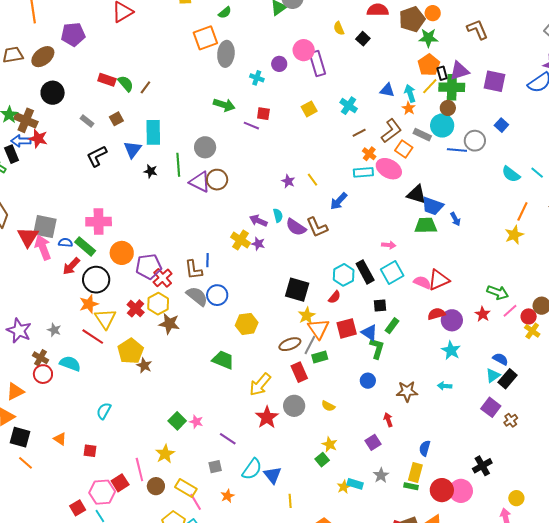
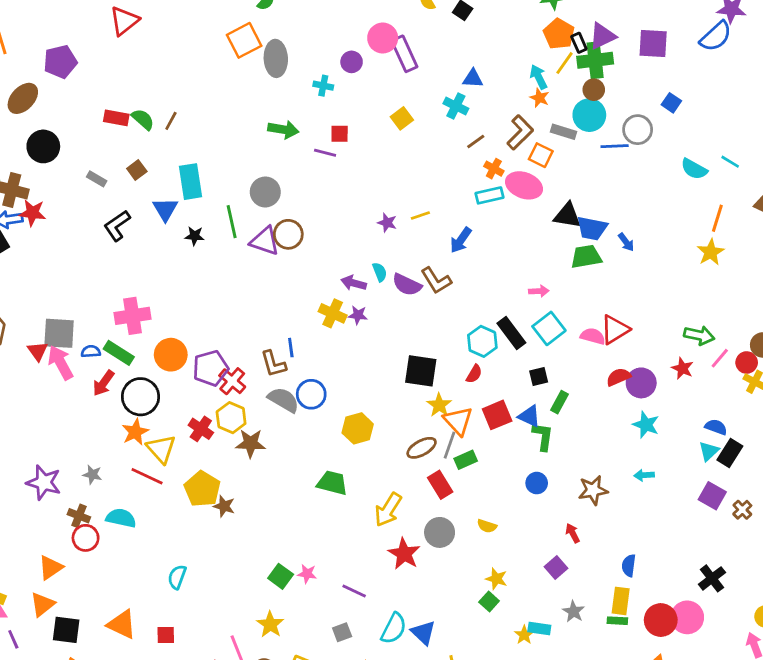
blue triangle: (387, 90) -> (473, 79), moved
yellow line: (312, 180) -> (420, 215), turned -64
red triangle: (28, 237) -> (38, 351), size x0.7
orange triangle: (60, 439) -> (122, 624), size x1.6

